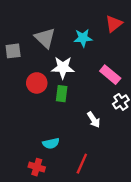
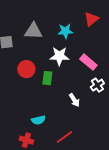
gray triangle: (45, 38) -> (33, 31), turned -42
white star: (63, 68) -> (59, 56), moved
red line: (82, 164) -> (64, 137), turned 30

